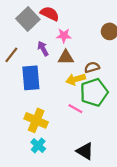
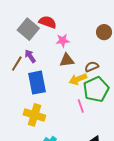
purple arrow: (43, 49) -> (30, 56), moved
pink line: (75, 109) -> (81, 106), turned 48
yellow cross: (36, 120) -> (34, 115), moved

